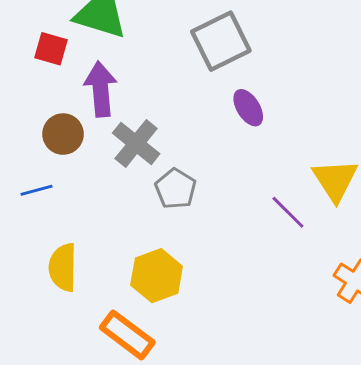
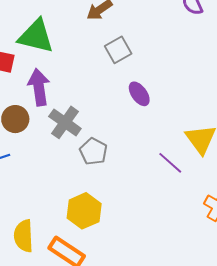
gray square: (221, 41) -> (118, 50), size x0.7
yellow semicircle: (63, 267) -> (24, 236), moved

